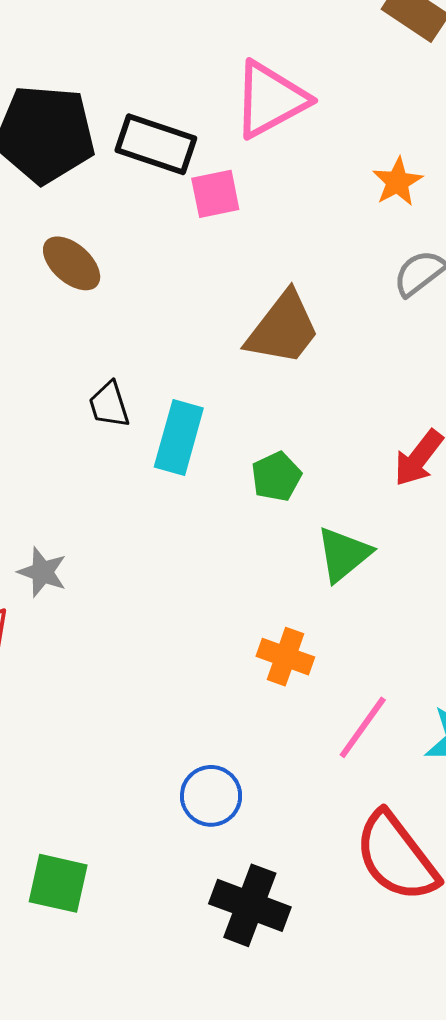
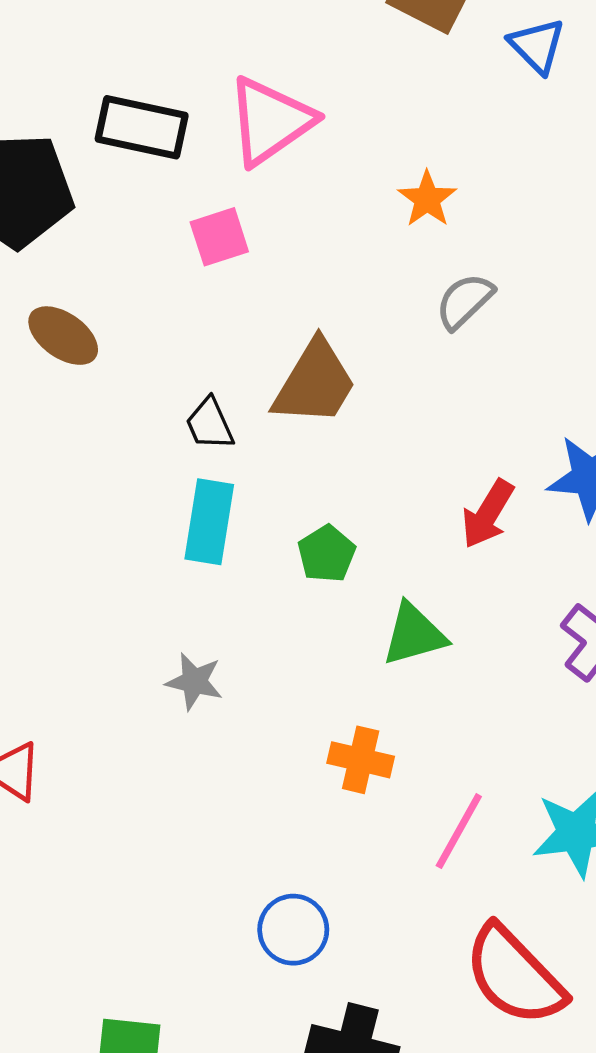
black rectangle: (156, 144) -> (142, 127), moved
black trapezoid: (109, 405) -> (210, 424), moved
green triangle: (344, 554) -> (414, 634), turned 30
gray star: (42, 572) -> (194, 682), moved

